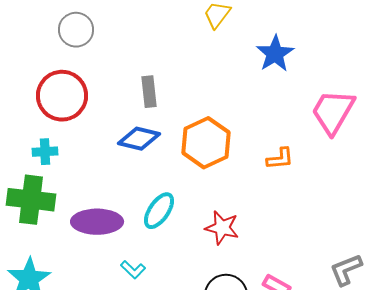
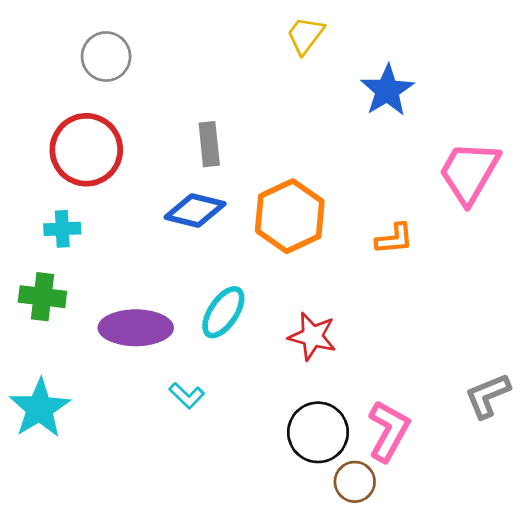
green cross: (31, 200) -> (42, 297), size x0.7

